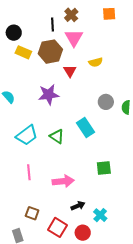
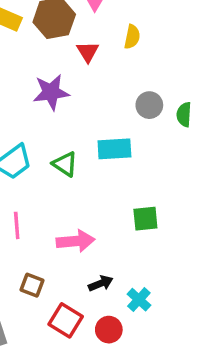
yellow semicircle: (96, 62) -> (132, 37), turned -64
cyan rectangle: (86, 128) -> (114, 149), turned -60
brown square: (32, 213) -> (32, 285), moved

